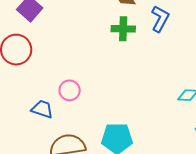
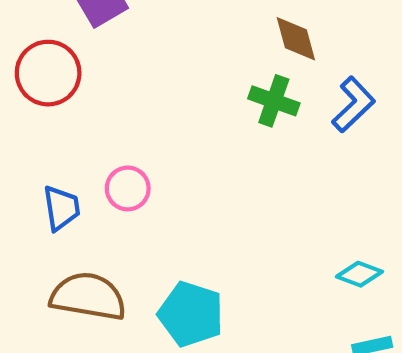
blue trapezoid: (42, 109) -> (61, 208), turned 45

